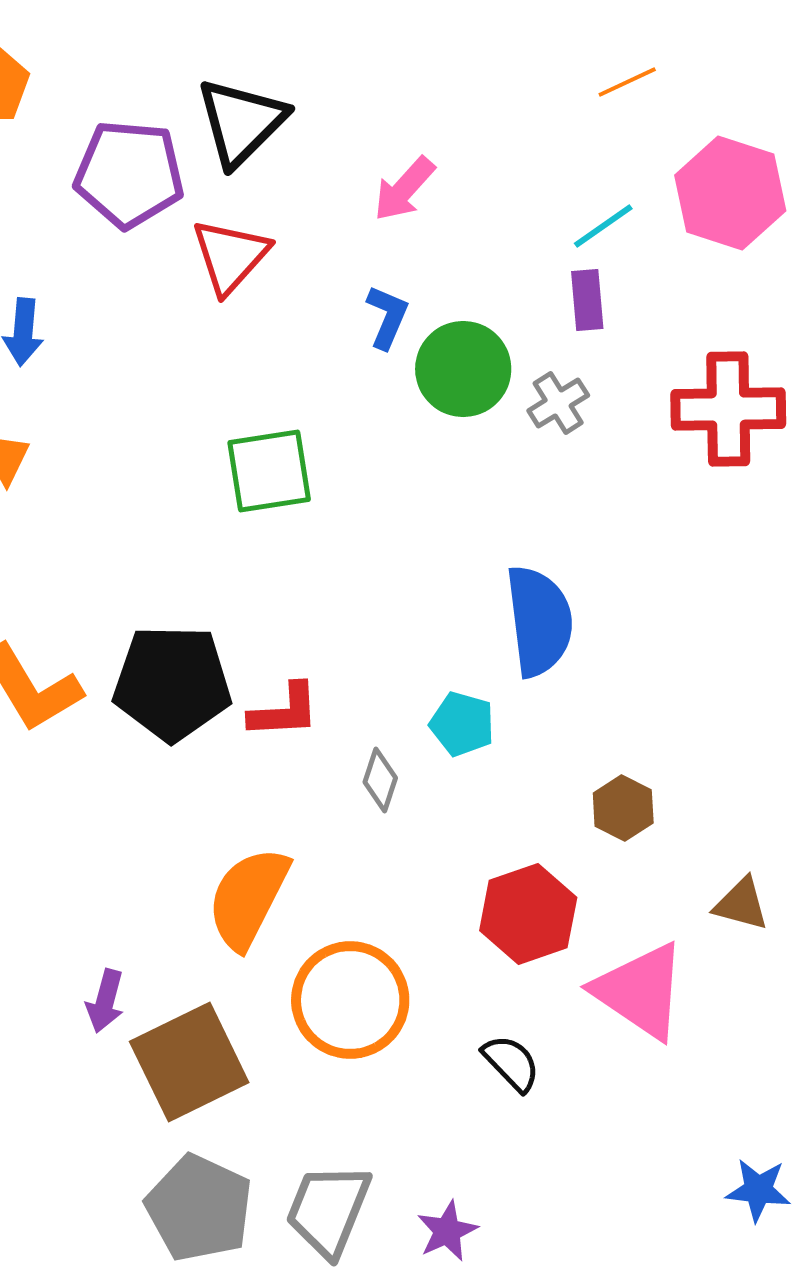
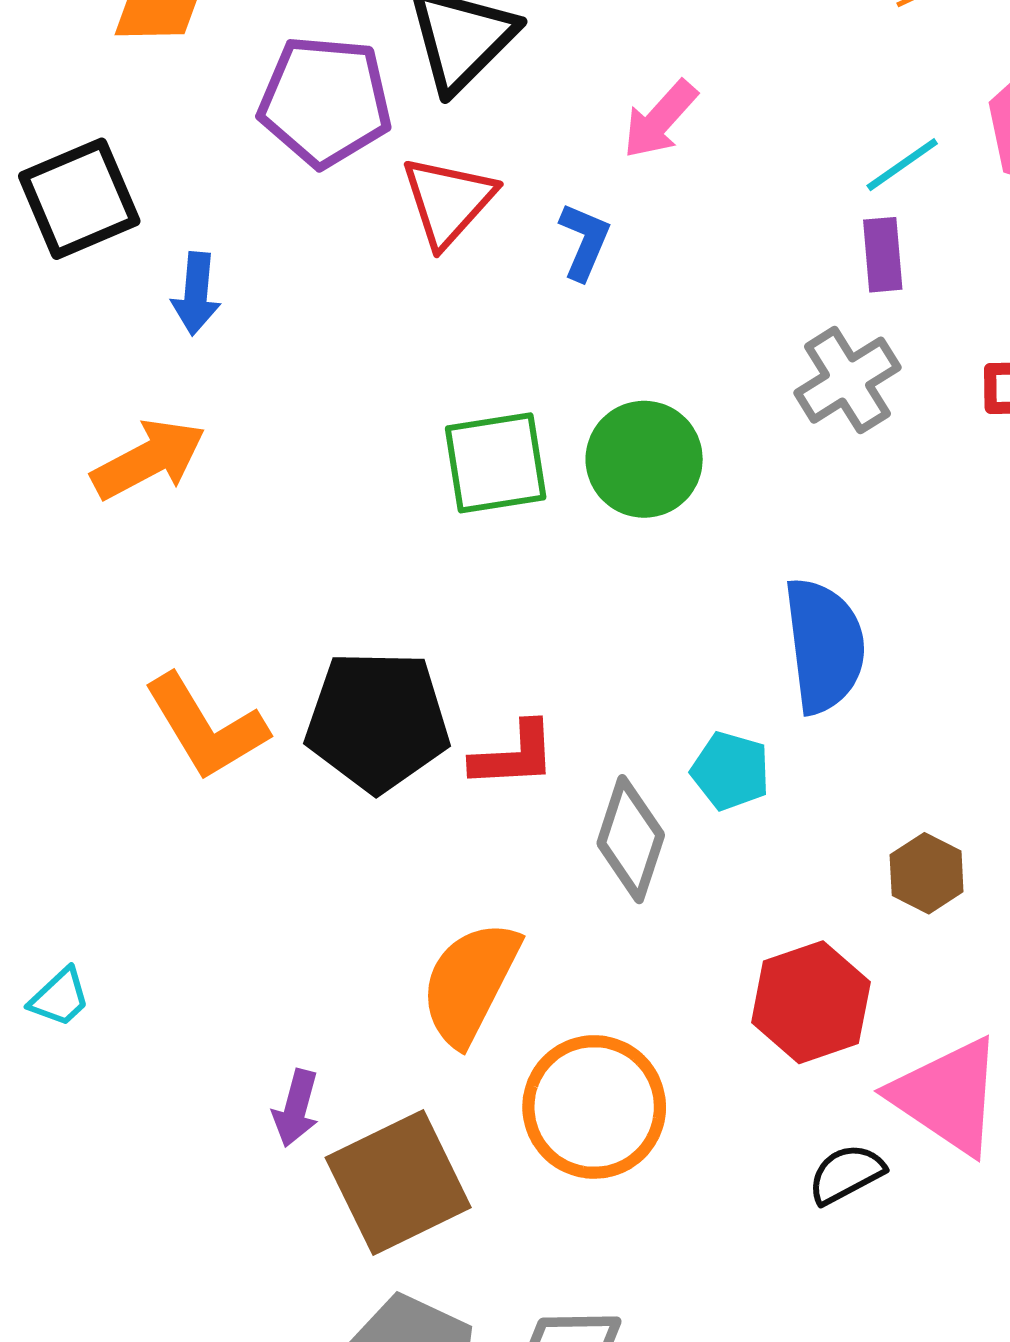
blue L-shape: (387, 317) -> (584, 241), moved
green circle: (463, 369) -> (644, 459), moved
gray cross: (558, 403) -> (847, 380), size x1.4
gray diamond: (380, 780) -> (631, 839), size x1.6
black semicircle: (511, 1063) -> (846, 1174), moved, turned -74

